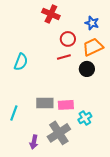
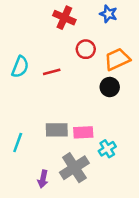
blue star: (92, 23) -> (108, 14), moved
red line: (64, 57) -> (52, 72), moved
cyan semicircle: (21, 62) -> (20, 67), moved

